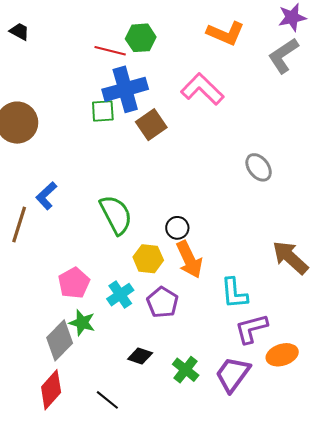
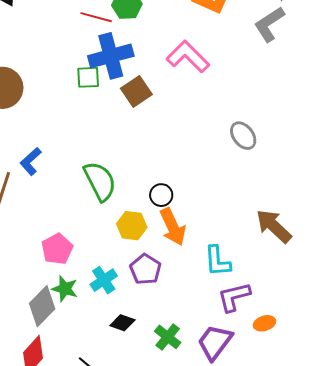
cyan cross: (120, 295) -> (104, 280), moved
orange ellipse: (282, 355) -> (264, 323), size x0.7

